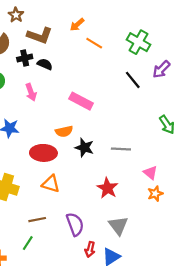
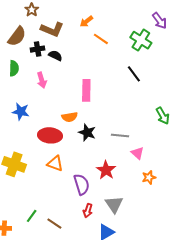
purple arrow: (161, 69) -> (159, 21), moved, turned -84
pink rectangle: (81, 101) -> (86, 90), turned 60
pink triangle: (150, 173) -> (138, 153), moved
brown line: (37, 220) -> (54, 224), moved, turned 42
purple semicircle: (75, 224) -> (82, 184), moved
red arrow: (90, 249) -> (88, 211), moved

